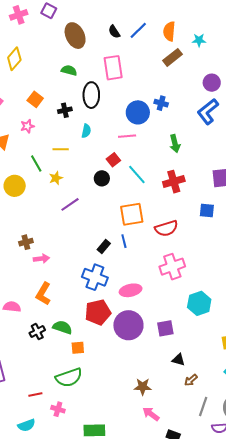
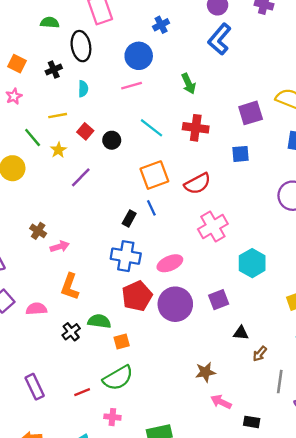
blue cross: (161, 103) -> (161, 25), moved, turned -32
red square: (113, 160) -> (85, 131), moved
red cross: (174, 182) -> (196, 128), turned 35
brown cross: (26, 242) -> (38, 231), turned -32
red line: (35, 395) -> (82, 392), moved

